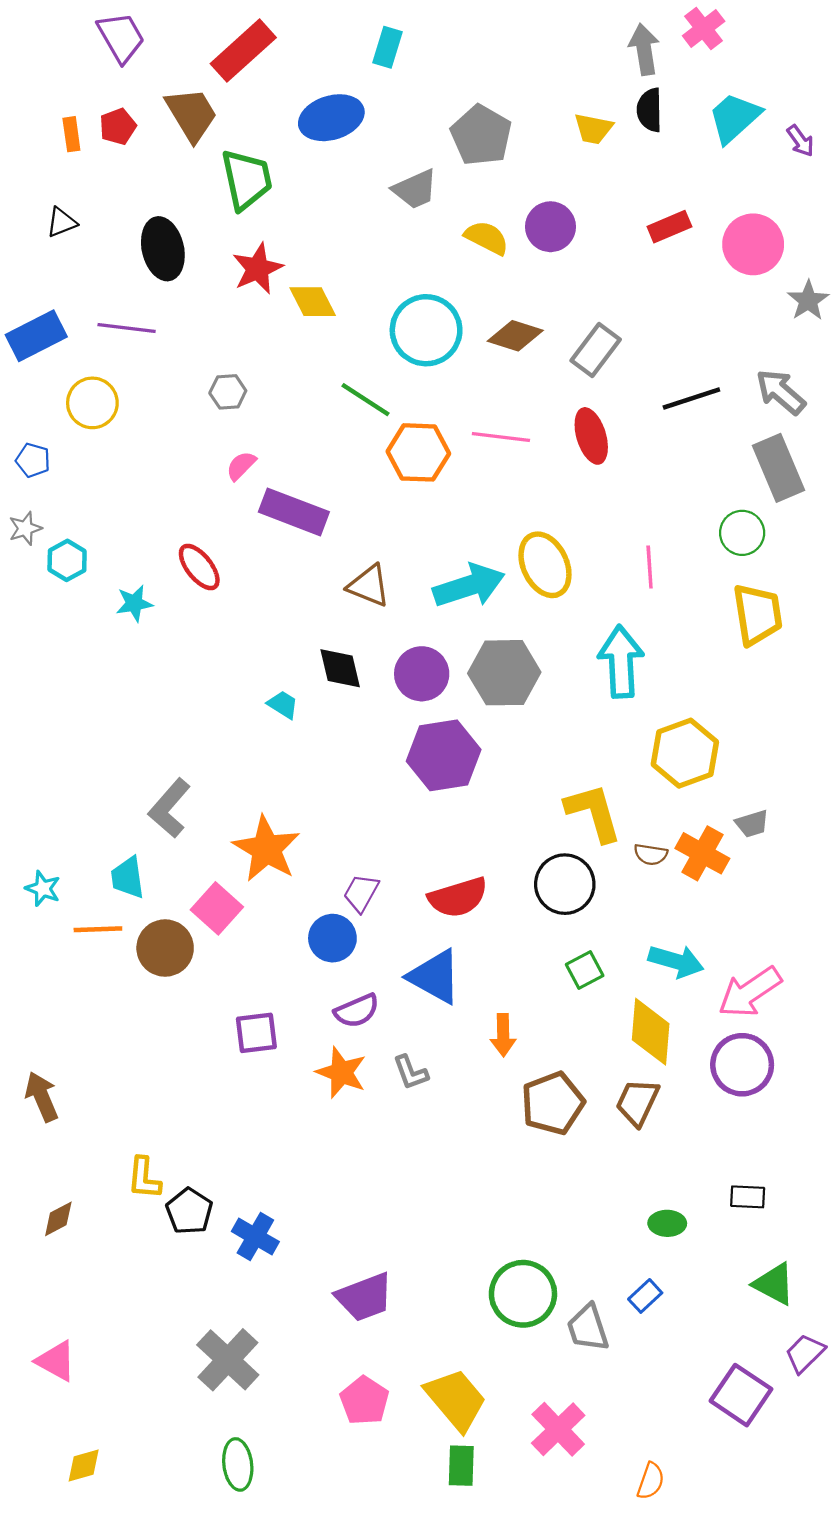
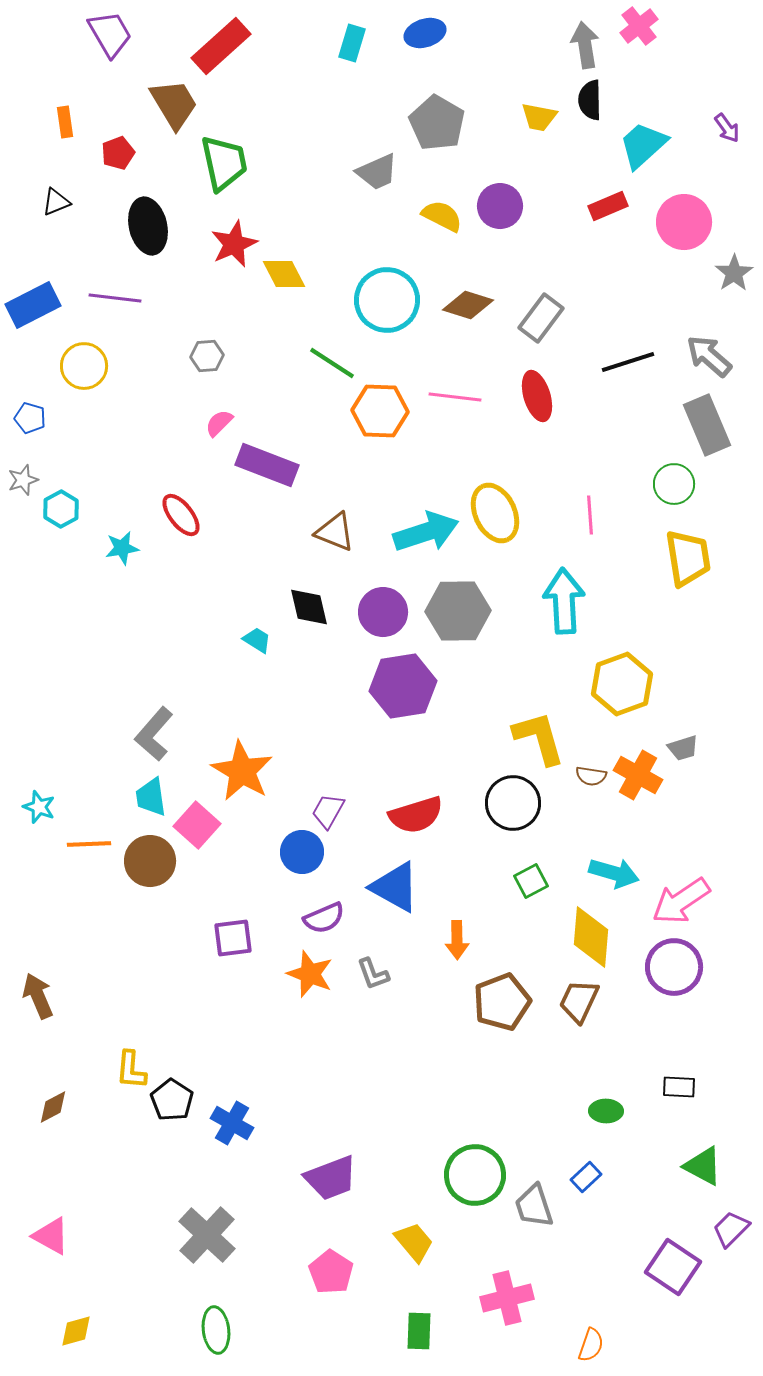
blue ellipse: (331, 118) -> (425, 33), moved, size x0.7
cyan trapezoid: (734, 118) -> (643, 145), moved
red pentagon: (118, 127) -> (118, 153), moved
cyan trapezoid: (128, 878) -> (151, 797), moved
yellow trapezoid: (456, 1399) -> (414, 1242), moved, size x0.7
pink cross: (558, 1429) -> (507, 1298), turned 30

